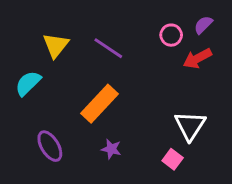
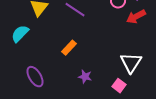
orange rectangle: (100, 104) -> (69, 48), size x0.6
purple star: (111, 149) -> (85, 77), moved

